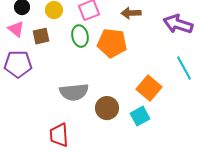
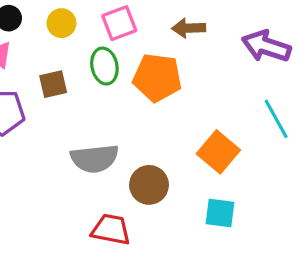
brown square: (41, 36) -> (53, 84), moved
cyan square: (140, 116) -> (220, 213), moved, turned 36
red trapezoid: (59, 135) -> (111, 230), moved, turned 105

